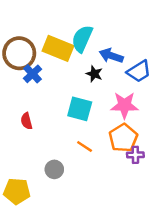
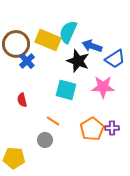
black star: (94, 74) -> (78, 61), size x1.6
orange pentagon: (123, 138) -> (92, 129), moved
orange line: (85, 146) -> (53, 121), moved

